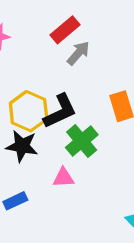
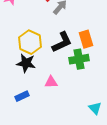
black L-shape: (60, 111) -> (62, 42), moved
green cross: (82, 141) -> (79, 59), moved, turned 30

